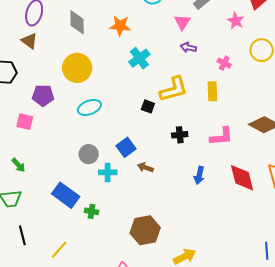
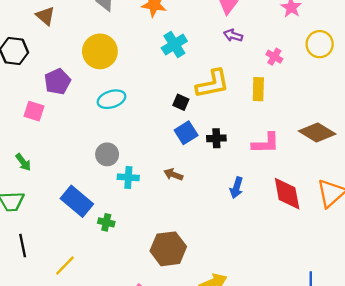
purple pentagon: (43, 95) -> (57, 82), turned -30
blue square: (126, 147) -> (186, 133), moved

